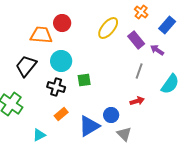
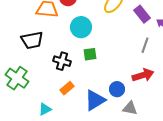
cyan circle: (61, 61) -> (81, 27), moved
black trapezoid: (26, 66) -> (32, 40), turned -140
red arrow: (137, 101) -> (143, 75), size x1.5
gray triangle: (124, 134) -> (130, 108), turned -35

